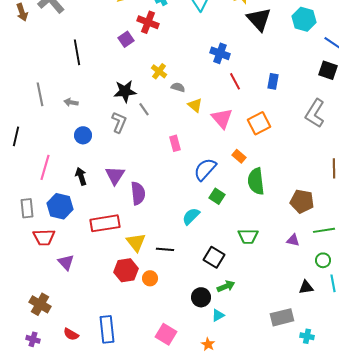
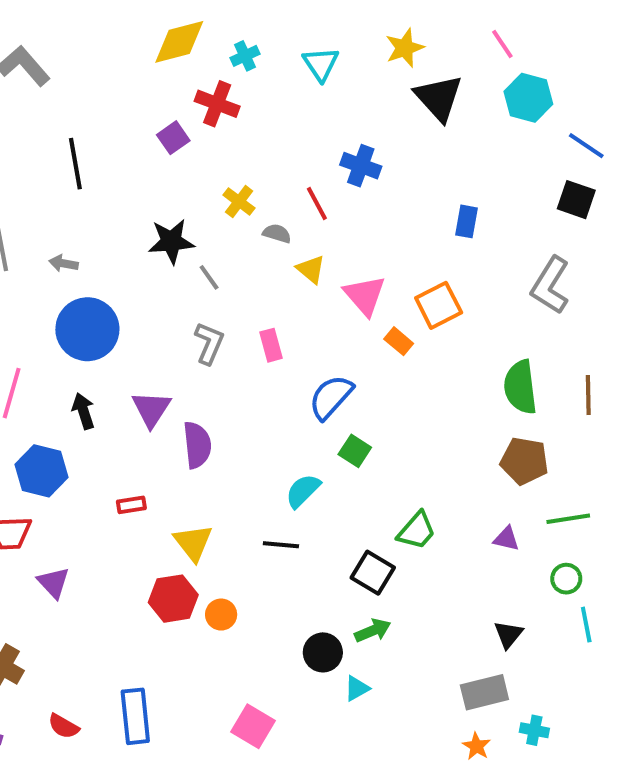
red line: (235, 81) -> (317, 204), moved
gray L-shape: (119, 122) -> (209, 343), moved
blue circle: (83, 135) -> (87, 329), size x1.8
orange rectangle: (239, 156) -> (399, 341), moved
green semicircle: (256, 181) -> (520, 387), moved
red rectangle: (105, 223) -> (131, 505), size x0.5
green trapezoid: (248, 236) -> (417, 531), turned -50
black line: (165, 249) -> (281, 545), moved
black square: (214, 257) -> (373, 573), moved
black triangle: (306, 287) -> (508, 634), moved, turned -42
orange star: (208, 344) -> (476, 746), moved

